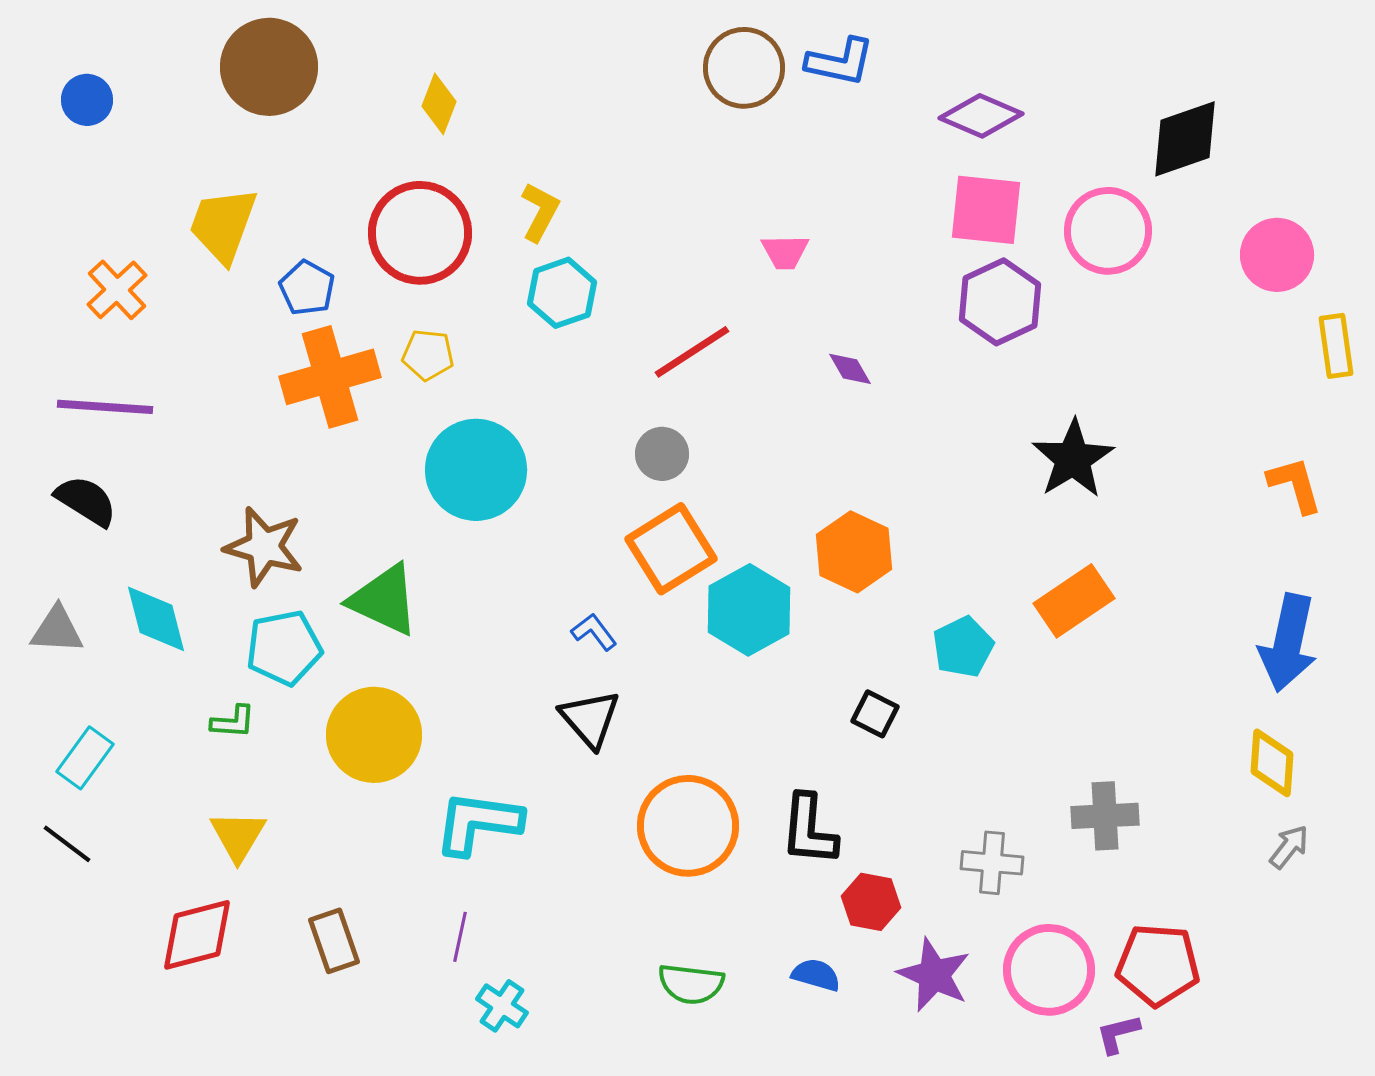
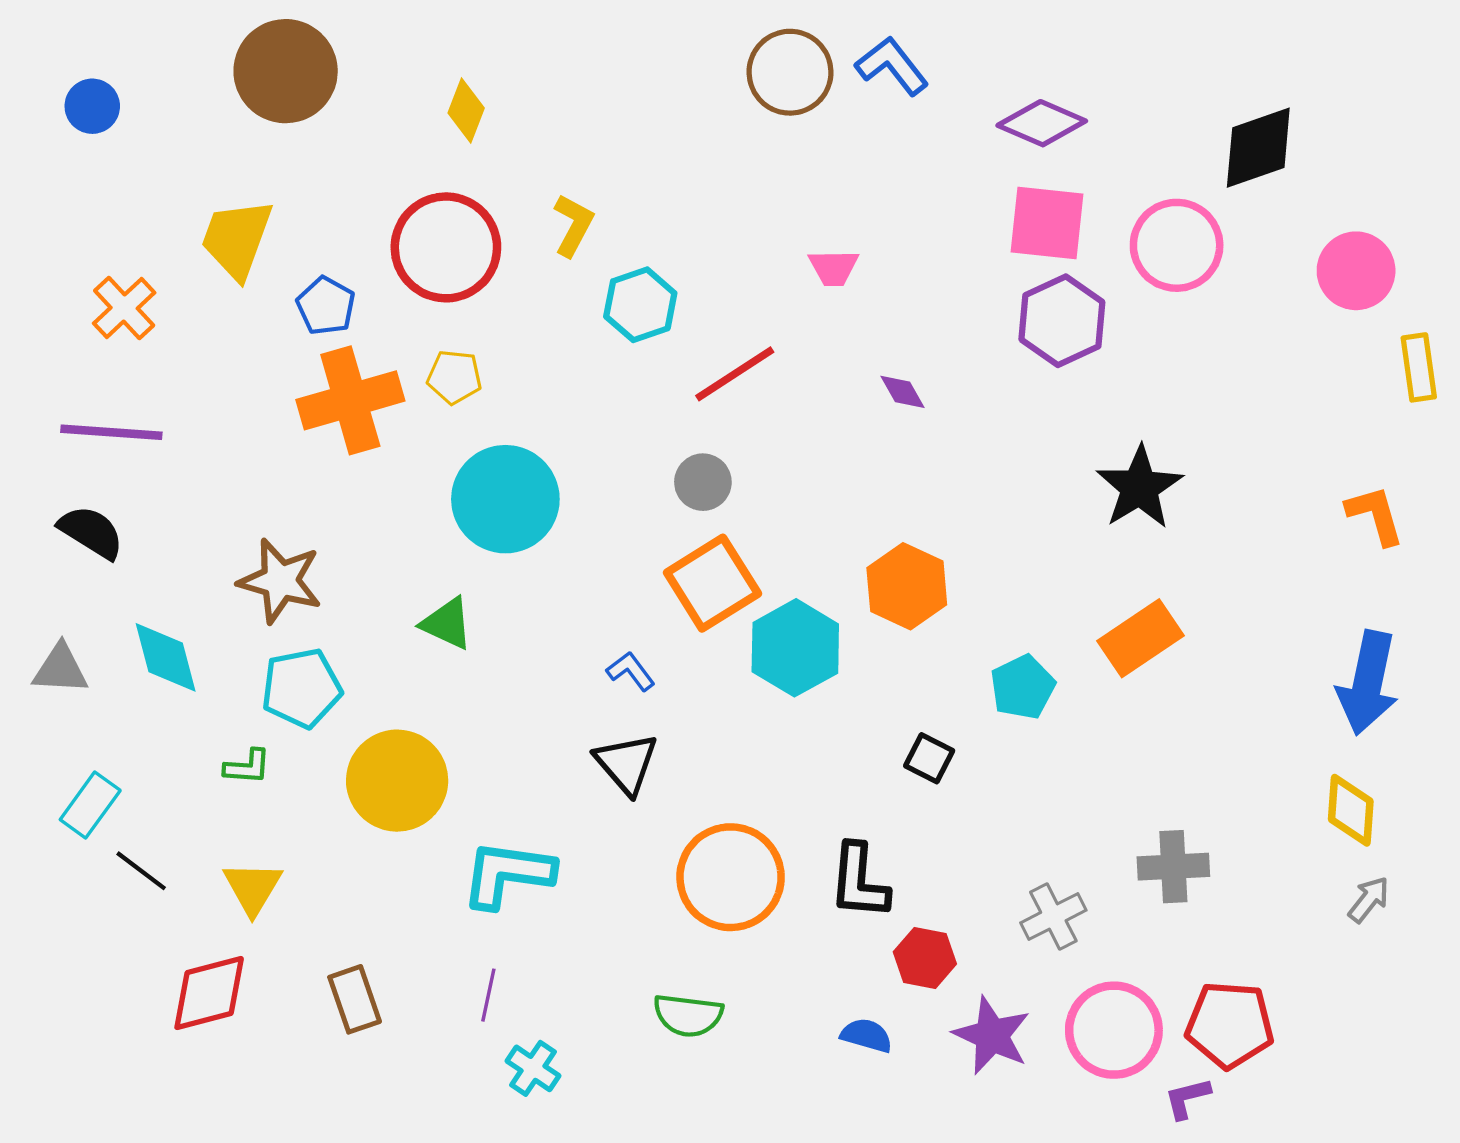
blue L-shape: (840, 62) -> (892, 66), turned -140
cyan hexagon: (562, 293) -> (640, 305), moved
green triangle: (384, 600) -> (447, 623), moved, size x0.7
black line: (67, 844) -> (141, 871), moved
gray cross: (992, 863) -> (1053, 917), turned -32
green semicircle: (691, 984) -> (688, 1015), moved

